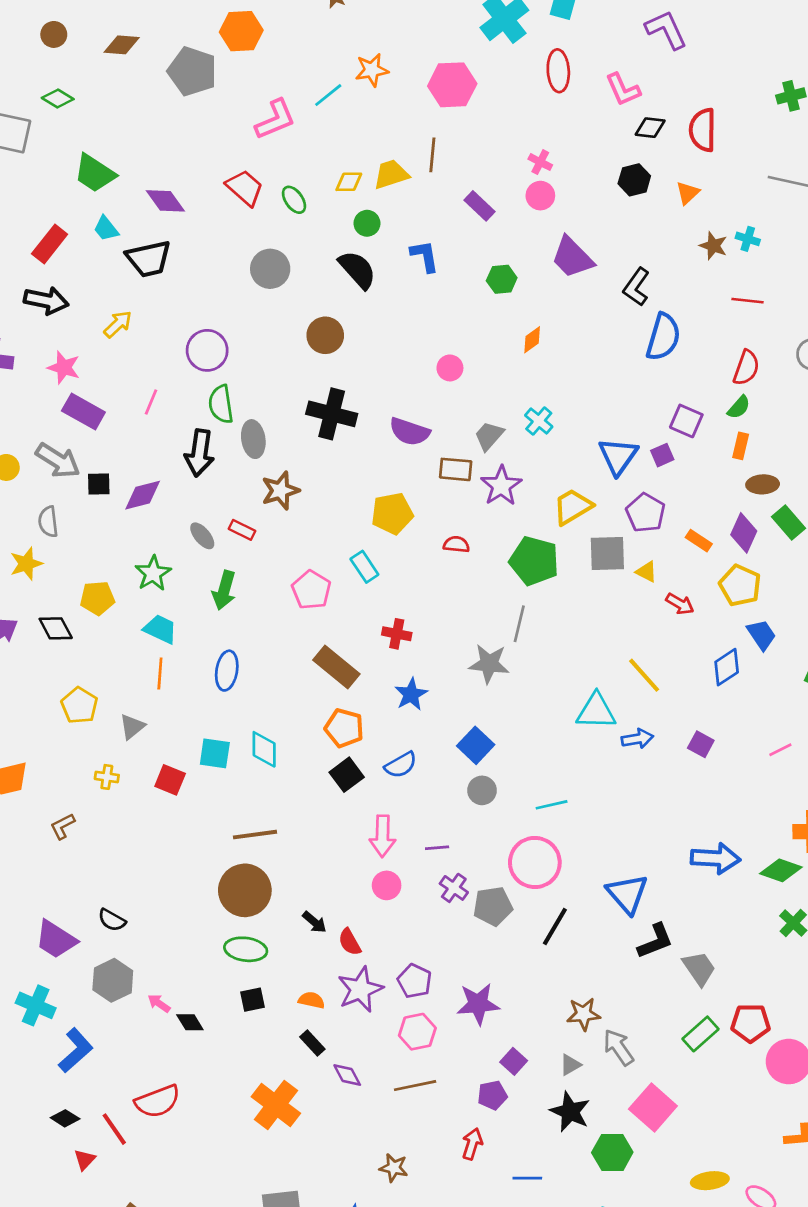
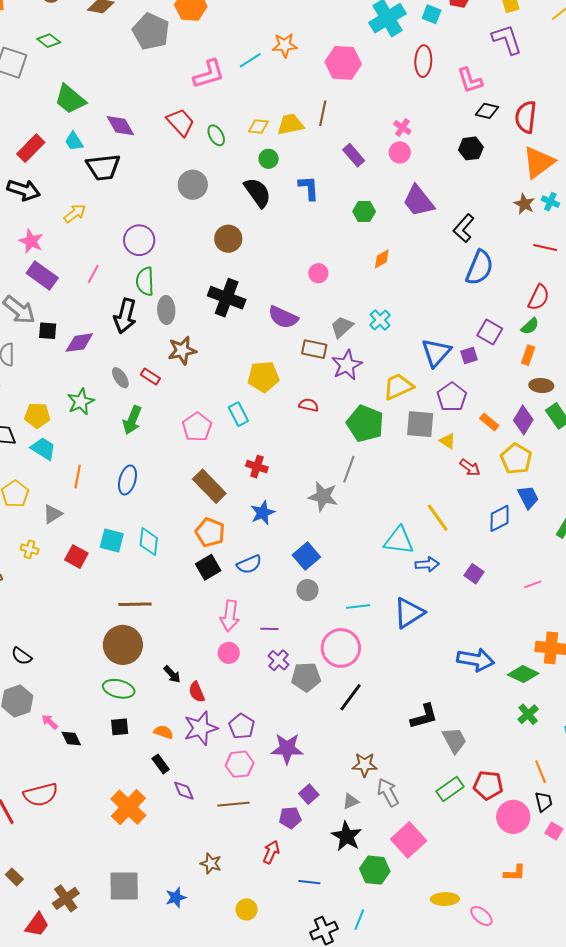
orange triangle: (688, 193) -> (539, 162), moved, size x1.8
cyan trapezoid: (160, 629) -> (43, 449), moved
blue triangle: (627, 894) -> (409, 613), moved, turned 32

